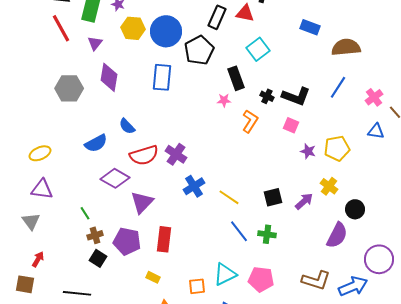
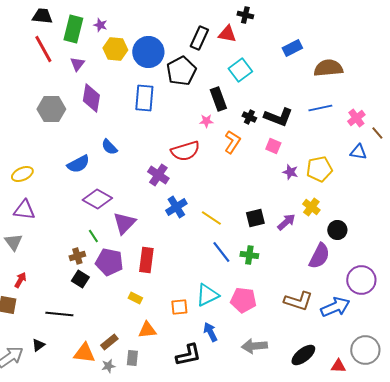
blue rectangle: (310, 27) -> (292, 48), turned -48
blue line: (338, 87) -> (320, 108), turned 45
red semicircle: (144, 155) -> (185, 151), moved
green line: (85, 213) -> (93, 236), moved

